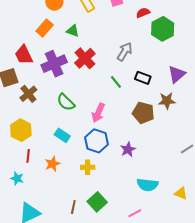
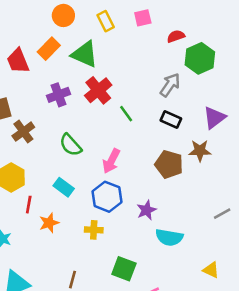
green triangle: (73, 31) -> (85, 54), size x1.6
gray arrow: (125, 52) -> (170, 85), moved
red trapezoid: (24, 55) -> (18, 61), moved
purple cross: (54, 64) -> (58, 95), size x0.7
green line: (116, 82) -> (126, 114), moved
red line: (28, 156) -> (29, 205), moved
cyan semicircle: (147, 185) -> (169, 237), moved
green square: (97, 202) -> (124, 269), moved, turned -30

